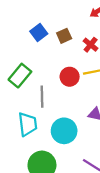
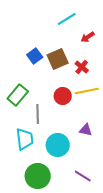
brown square: (64, 36) -> (58, 59), size x1.5

